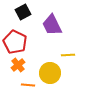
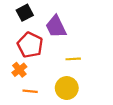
red pentagon: (15, 42) -> (30, 45), moved
yellow circle: (50, 73) -> (67, 88), moved

